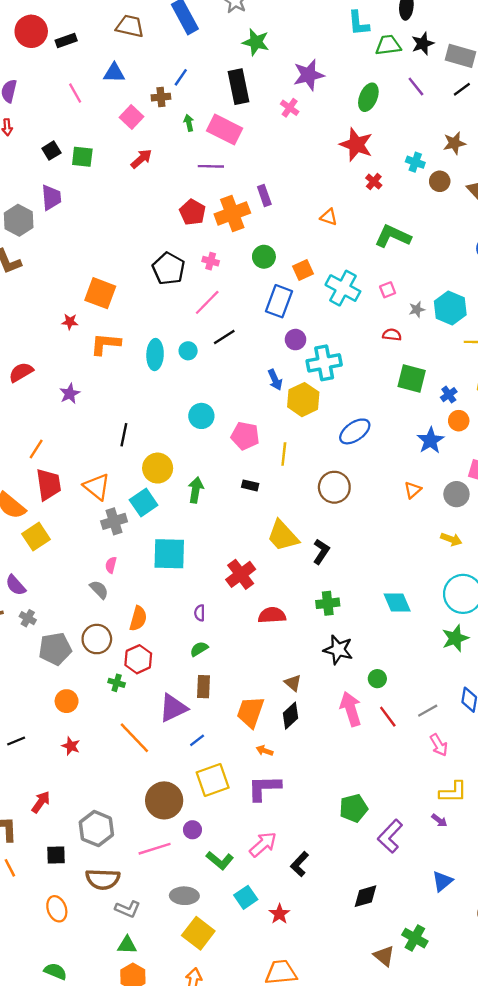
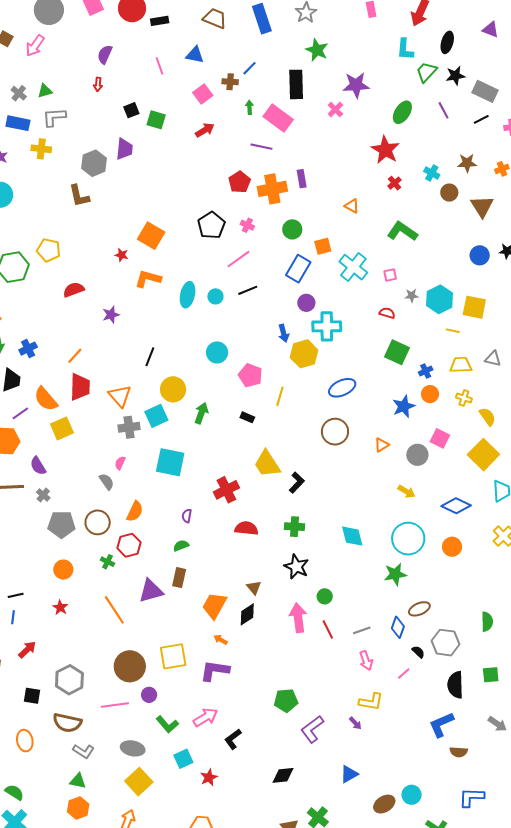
green trapezoid: (388, 45) -> (426, 72), turned -50
brown circle: (334, 487) -> (335, 432), moved
blue line: (197, 740) -> (13, 617), moved, turned -56

